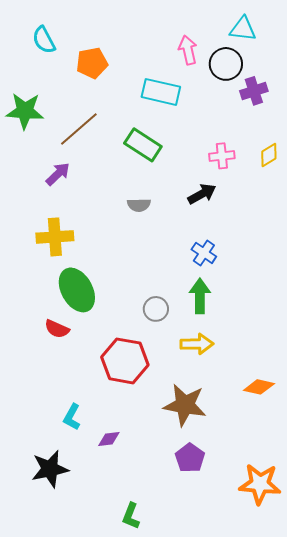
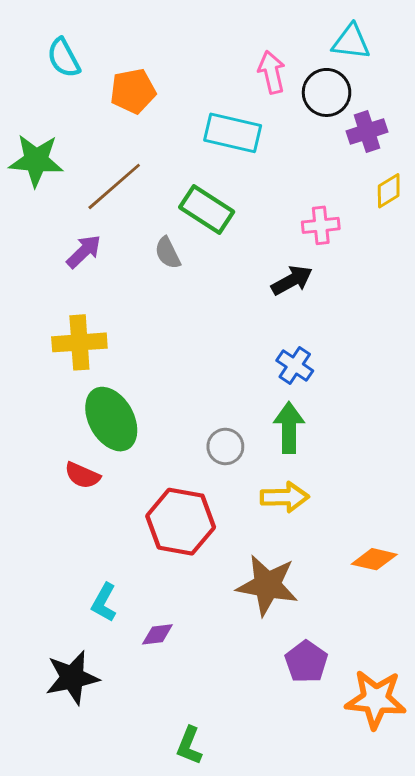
yellow diamond: (269, 155) -> (389, 191), moved
gray semicircle: (139, 205) -> (168, 253), moved, turned 65
purple pentagon: (190, 458) -> (306, 662), moved

